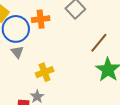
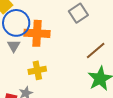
orange cross: (41, 19) -> (37, 33), moved, size x1.4

